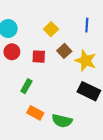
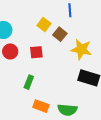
blue line: (87, 25) -> (70, 10), moved
brown square: (64, 51) -> (60, 34), moved

